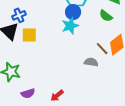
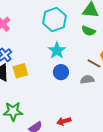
blue circle: (73, 12) -> (61, 72), moved
red arrow: (57, 96) -> (64, 121), turned 40

